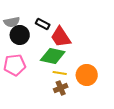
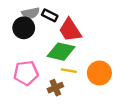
gray semicircle: (12, 22) -> (30, 13), moved
pink pentagon: (15, 65) -> (26, 73), moved
brown cross: (61, 88) -> (55, 88), moved

